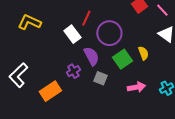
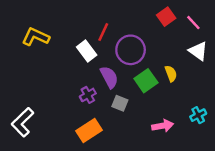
white L-shape: (18, 75) -> (23, 122), moved
pink arrow: (136, 87) -> (163, 126), moved
orange rectangle: (50, 91) -> (89, 131), moved

